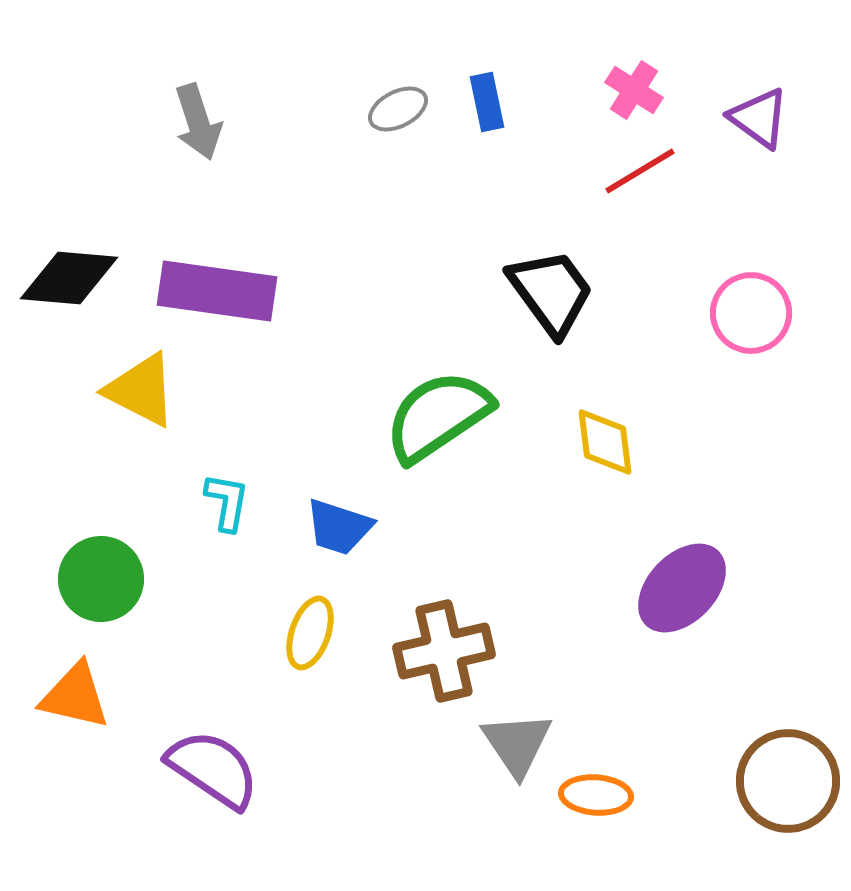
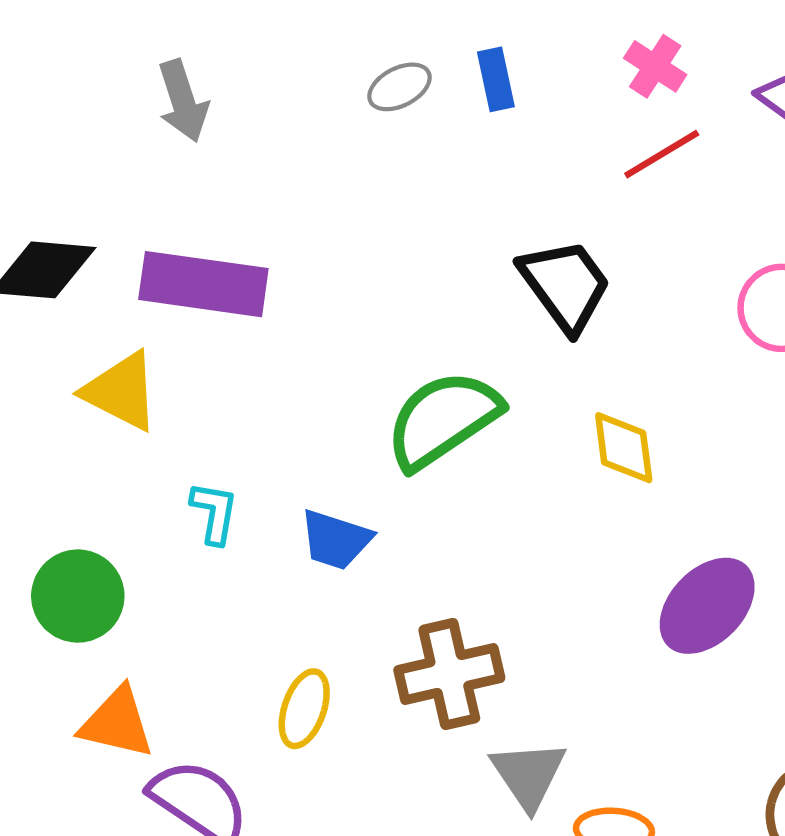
yellow ellipse: (310, 633) -> (304, 709), moved
orange triangle: (75, 696) -> (117, 723), moved

